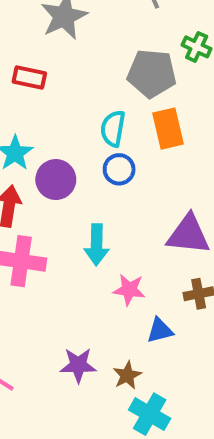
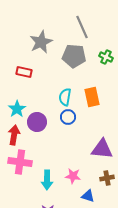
gray pentagon: (152, 73) -> (74, 56), moved
cyan arrow: (97, 245) -> (47, 180), moved
blue triangle: (160, 330) -> (88, 196), turned 32

